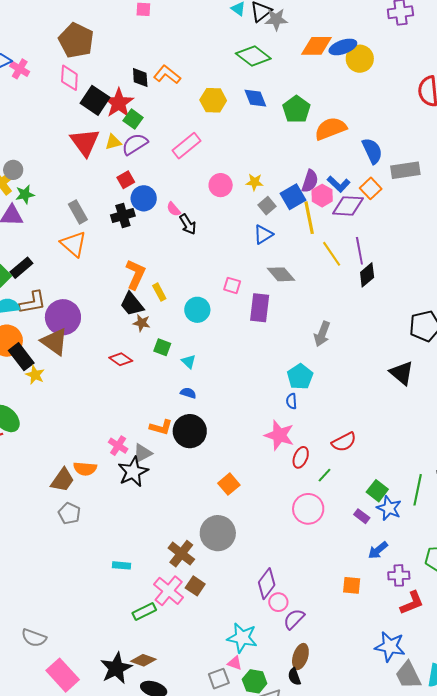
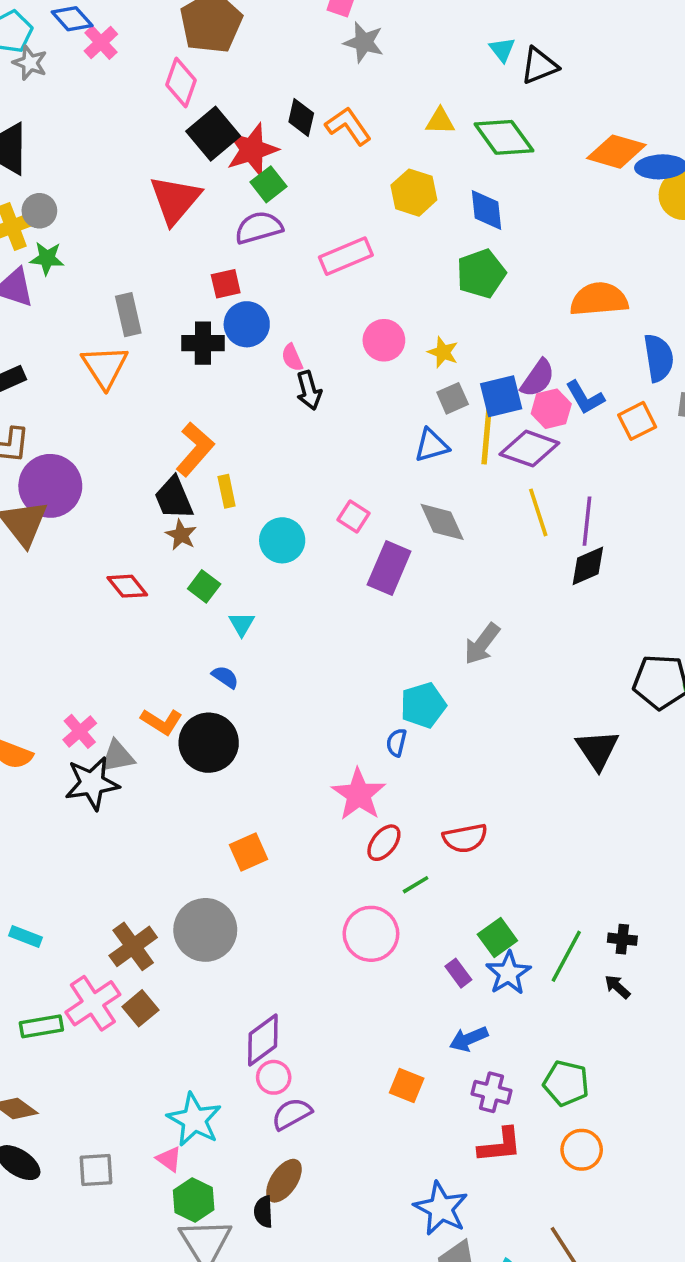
gray star: (276, 19) -> (364, 42), moved
green pentagon: (296, 109) -> (481, 274), moved
yellow triangle: (113, 142) -> (440, 121), moved
purple diamond: (348, 206) -> (529, 449), moved
yellow line: (309, 218) -> (487, 435), moved
gray square: (219, 679) -> (96, 1170), moved

